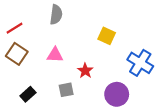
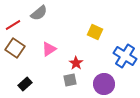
gray semicircle: (56, 15) -> (39, 13), moved, turned 42
pink triangle: (55, 55) -> (49, 49), turned -35
gray square: (66, 90) -> (70, 80), moved

